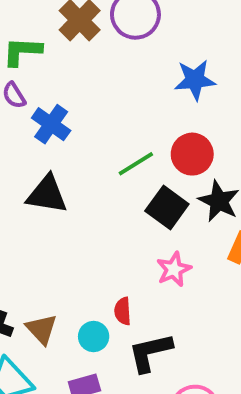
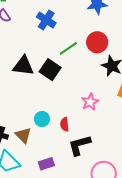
blue cross: (51, 124) -> (46, 20), moved
black square: (167, 207) -> (50, 70), moved
cyan circle: (94, 336) -> (42, 119), moved

